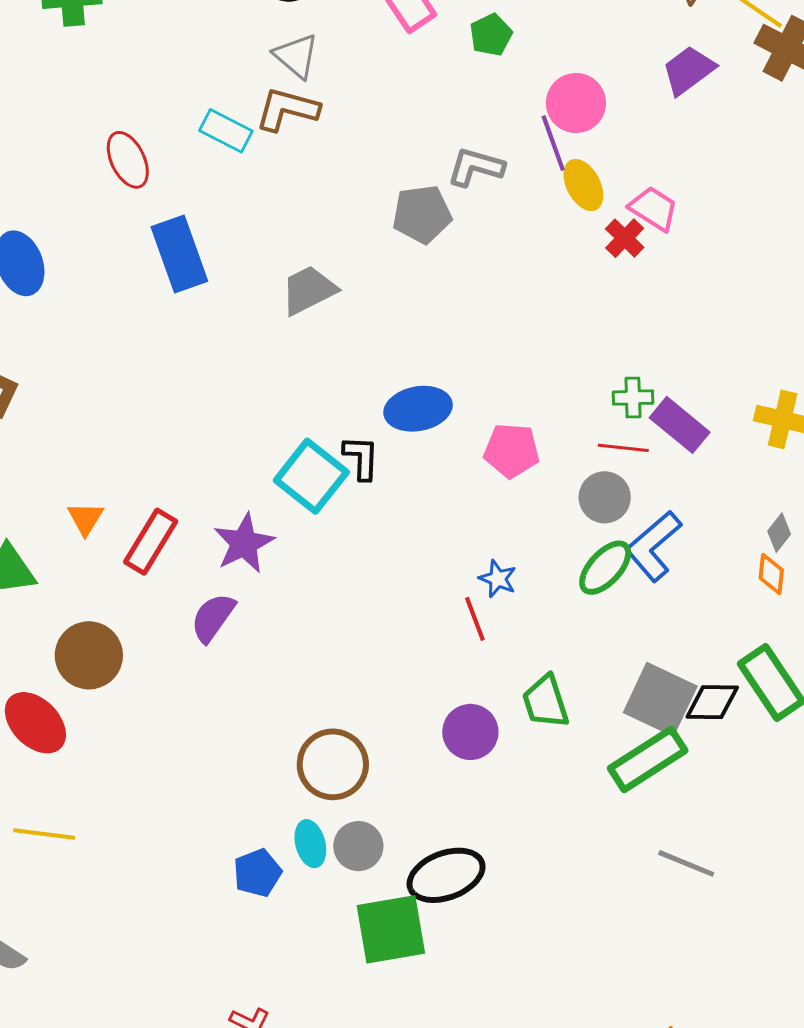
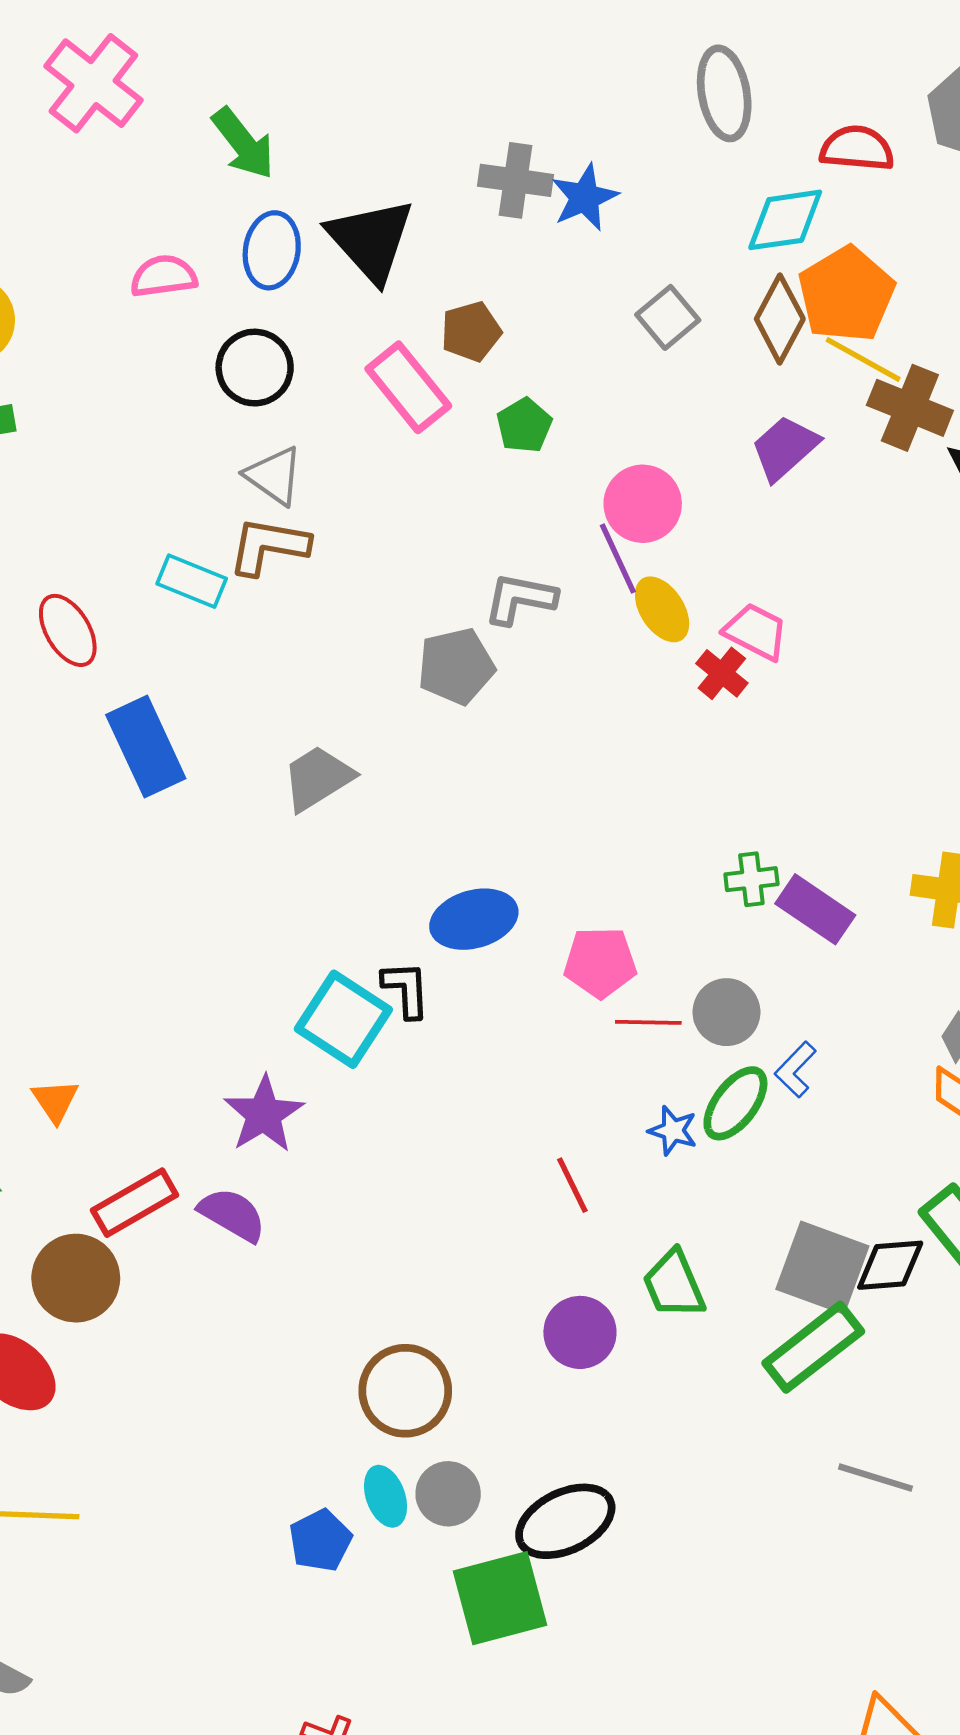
red line: (623, 448) -> (648, 1022), moved
red rectangle: (151, 542) -> (135, 1203), moved, turned 34
blue L-shape: (653, 546) -> (795, 1070), size x0.6
blue star: (498, 579) -> (673, 1131), moved
purple semicircle: (213, 618) -> (232, 1215), turned 90

